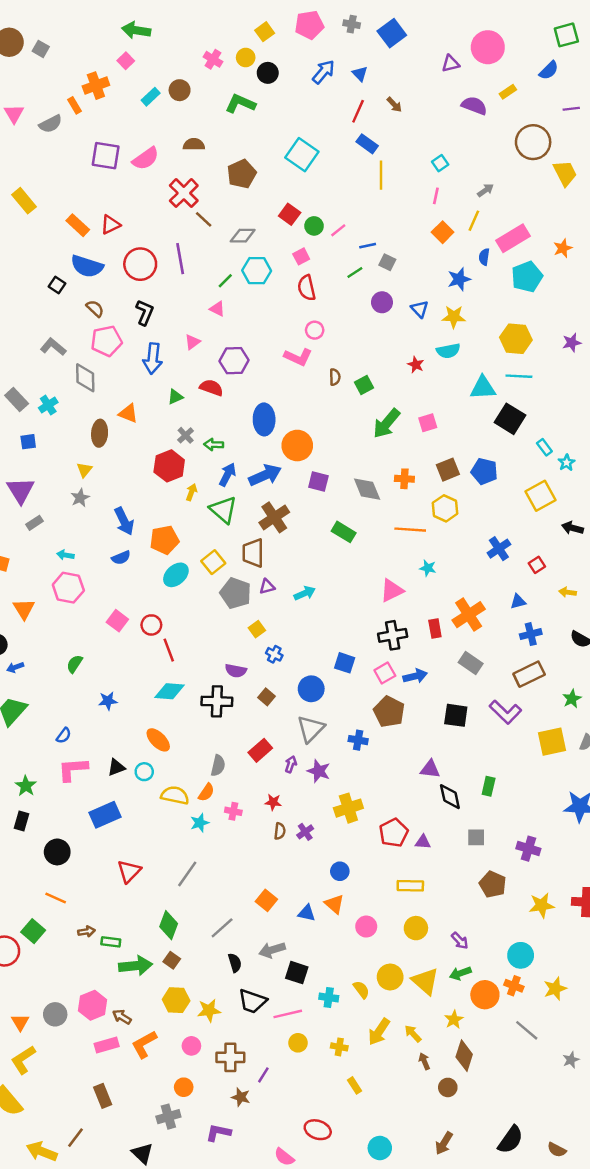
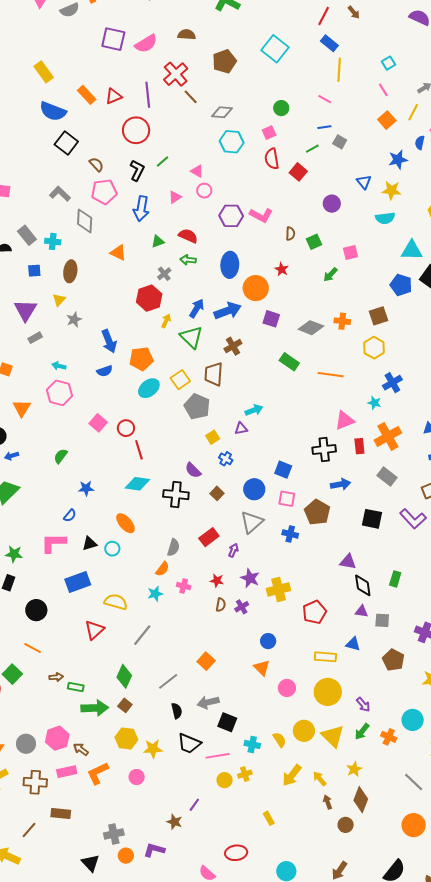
pink line: (436, 196) -> (383, 90), turned -48
red square: (290, 214) -> (298, 172), moved
pink line: (338, 230) -> (325, 99), moved, turned 64
purple line: (180, 259) -> (148, 95), moved
blue semicircle: (87, 266) -> (53, 111), moved
green line: (225, 281) -> (163, 162), moved
black square: (57, 285) -> (66, 143), size x1.6
purple circle: (382, 302) -> (332, 204), moved
pink circle: (315, 330) -> (204, 191), moved
purple hexagon: (234, 361) -> (231, 216), moved
red star: (416, 365) -> (282, 269), moved
cyan cross: (48, 405) -> (53, 241), turned 35
green arrow: (387, 423) -> (330, 275), size x0.6
pink square: (428, 423) -> (350, 253), moved
brown ellipse: (100, 433) -> (70, 271), moved
green arrow: (214, 445) -> (188, 260), moved
yellow triangle: (84, 470) -> (59, 300), moved
blue pentagon: (484, 471) -> (401, 285), moved
gray diamond: (367, 489) -> (311, 328), turned -50
brown cross: (274, 517) -> (233, 346), size x0.7
orange line: (410, 530) -> (331, 375), moved
blue cross: (499, 549) -> (392, 383), moved
cyan star: (428, 568) -> (374, 403), moved
purple triangle: (267, 587) -> (241, 429), moved
pink triangle: (392, 590) -> (345, 420), moved
purple semicircle: (236, 671) -> (193, 470), turned 30
pink square: (385, 673) -> (287, 499), moved, turned 36
blue semicircle: (64, 736) -> (70, 516), moved
purple star: (319, 771) -> (250, 578), moved
green star: (26, 786) -> (14, 554), turned -30
yellow semicircle: (175, 795) -> (116, 602), moved
purple triangle: (423, 842) -> (362, 611), moved
blue triangle: (307, 913) -> (353, 644), moved
yellow circle: (416, 928) -> (328, 692), size x1.4
green arrow: (460, 973) -> (362, 732), turned -36
orange cross: (514, 986) -> (389, 737), moved
orange circle: (485, 995) -> (414, 825), moved
yellow cross: (339, 1047) -> (245, 774), moved, turned -32
brown cross: (230, 1057) -> (35, 782), moved
orange circle: (184, 1087) -> (126, 856), moved
brown rectangle: (103, 1096) -> (61, 813), turned -66
red ellipse: (318, 1130) -> (236, 853), turned -30
brown line: (75, 1138) -> (29, 830), moved

